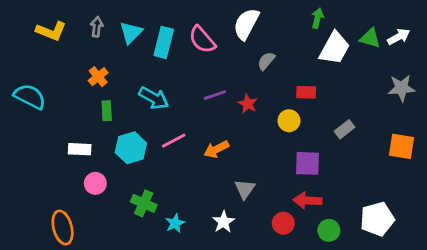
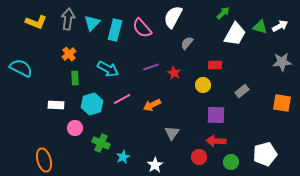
green arrow: (317, 18) -> (223, 13), turned 32
gray arrow: (97, 27) -> (68, 19), size x1.5
pink circle: (95, 183) -> (75, 128), moved
white star: (223, 222) -> (155, 165), moved

